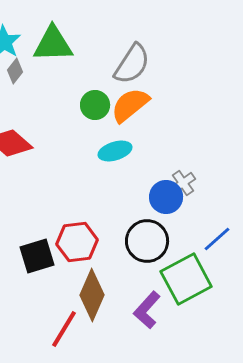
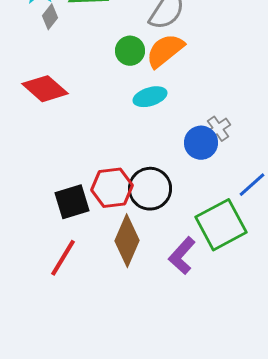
black circle: (147, 241) -> (150, 189), moved
red line: (64, 329) -> (63, 258), moved

